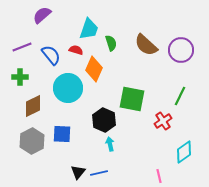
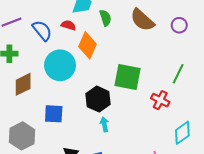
purple circle: (181, 50) -> (179, 25), size x0.6
red cross: (163, 121) -> (160, 100), turned -30
gray hexagon: (32, 141) -> (22, 136), moved

